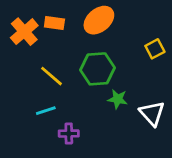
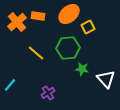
yellow square: (155, 49) -> (88, 27), moved
cyan line: (46, 111) -> (10, 85), moved, turned -32
purple cross: (69, 134) -> (48, 93), turned -32

